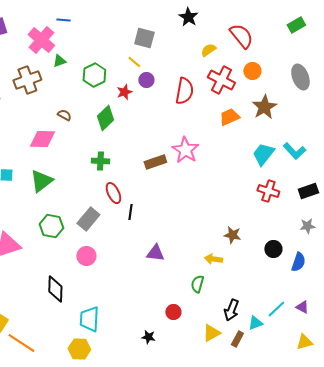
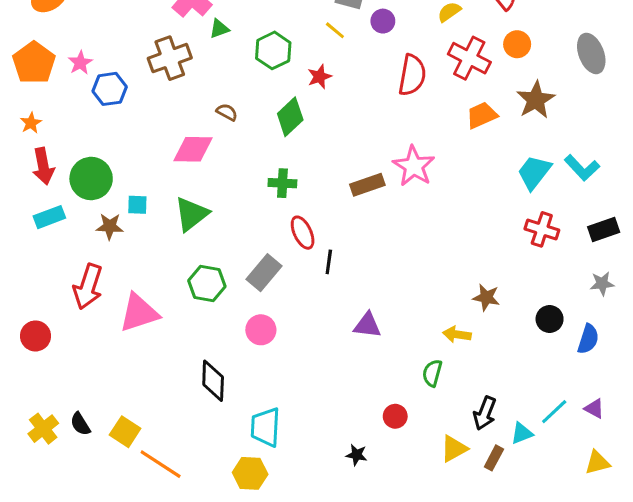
purple circle: (146, 80) -> (383, 21), moved

